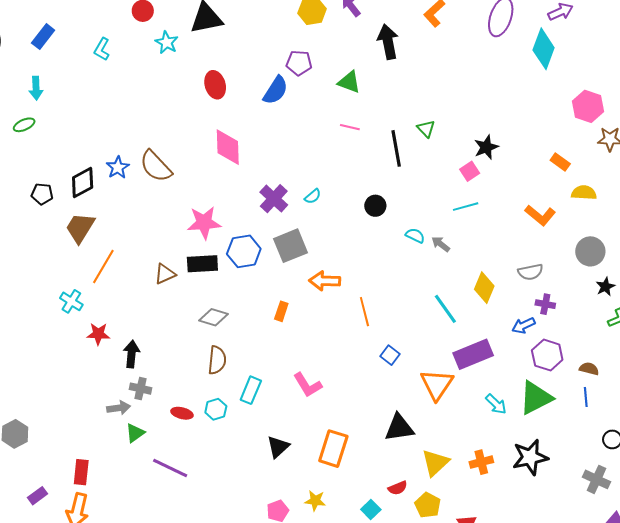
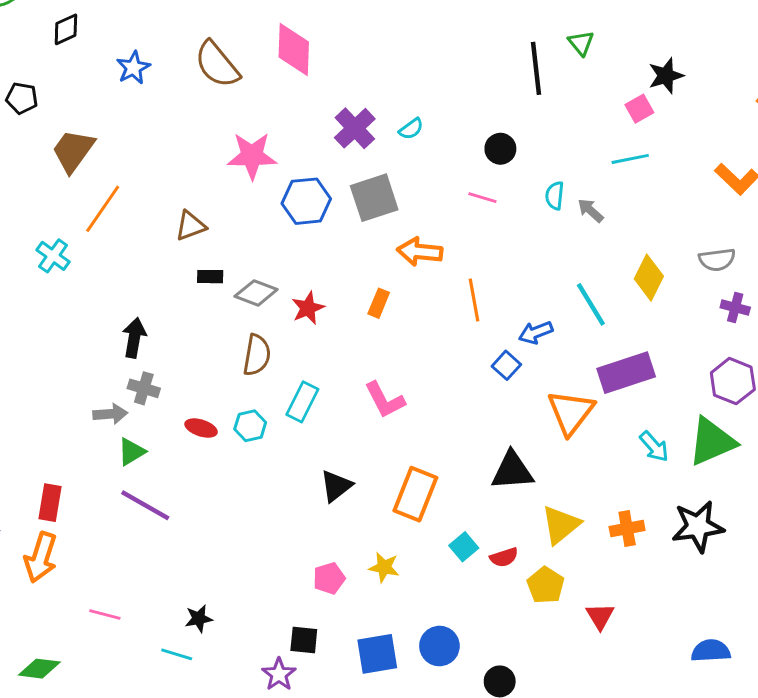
pink line: (350, 127) -> (482, 198), moved
brown semicircle: (156, 166) -> (217, 64), moved
black diamond: (83, 183) -> (66, 29), moved, size x0.7
cyan semicircle: (415, 235) -> (555, 196), turned -114
black rectangle: (202, 264) -> (210, 277), moved, size x0.6
orange rectangle: (281, 311) -> (379, 303), moved
blue arrow: (523, 325) -> (536, 332), moved
red star: (98, 334) -> (308, 308), moved, turned -30
purple line: (170, 468) -> (145, 505), moved
cyan square: (371, 509) -> (464, 547), moved

